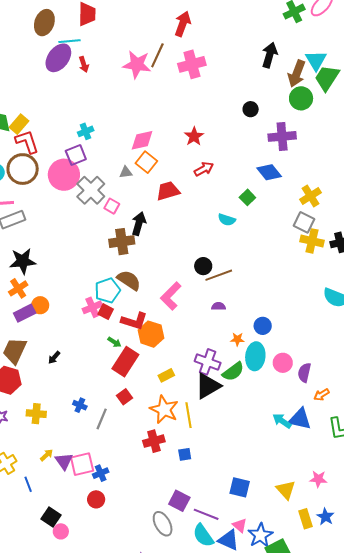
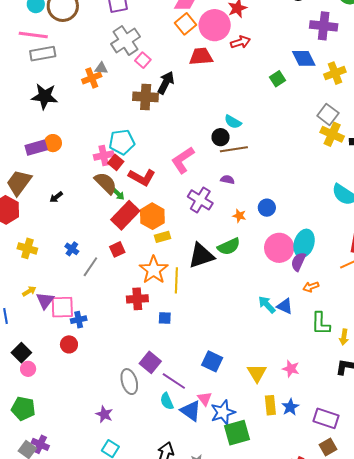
gray triangle: (126, 172) -> (101, 68), moved
pink circle: (64, 175) -> (215, 25), moved
yellow cross: (310, 196) -> (335, 73), moved
cyan semicircle: (227, 220) -> (233, 122), moved
brown semicircle: (129, 280) -> (106, 183), moved
orange cross: (18, 288) -> (92, 78), moved
orange hexagon: (151, 334) -> (152, 216), moved
cyan ellipse: (255, 356) -> (304, 243), moved
purple cross: (208, 362) -> (200, 200), moved
pink circle: (283, 363) -> (279, 248), size x1.5
blue triangle: (300, 419) -> (285, 306), size x0.7
cyan semicircle: (203, 535) -> (167, 401), size x0.7

